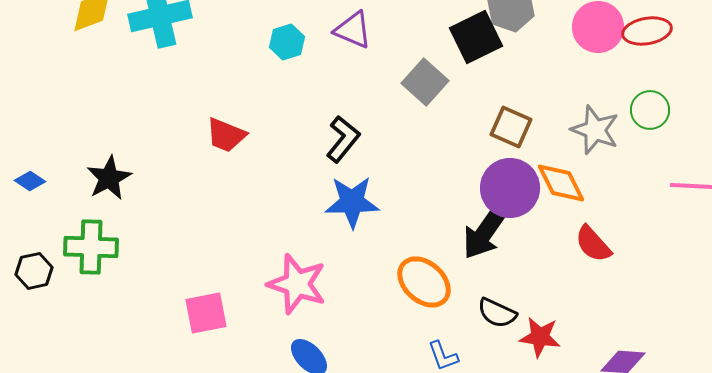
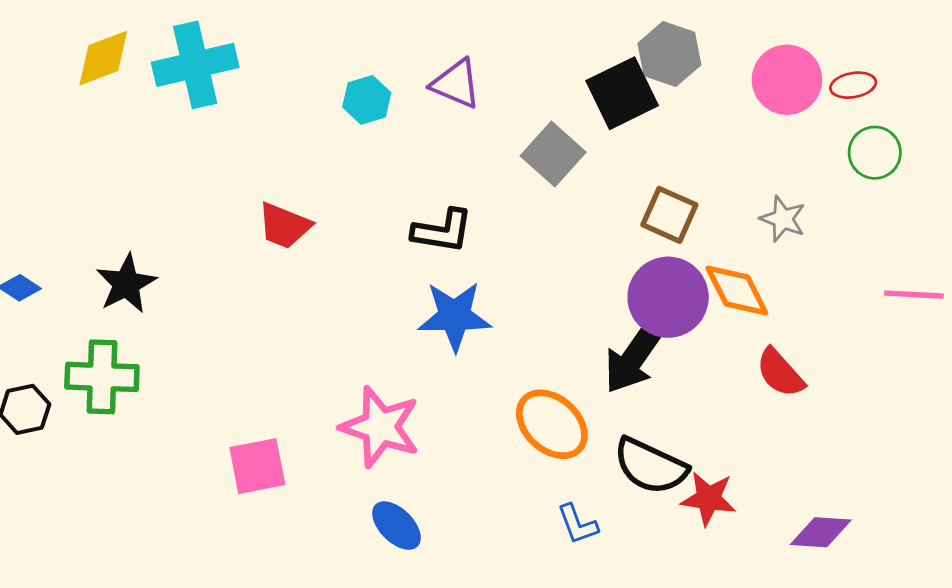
red ellipse: (647, 31) -> (853, 85), size x0.7
green circle: (650, 110) -> (875, 153), moved
gray star: (595, 130) -> (783, 219), size x0.7
black L-shape: (343, 139) -> (442, 231), turned 60
black semicircle: (497, 313) -> (650, 466), size x1.4

